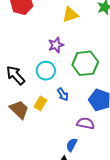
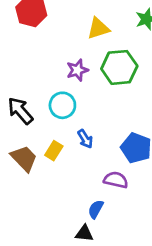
green hexagon: (85, 63) -> (119, 67), moved

